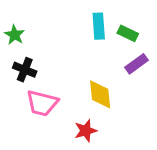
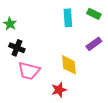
green rectangle: (128, 33) -> (94, 14), moved

